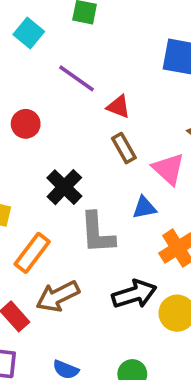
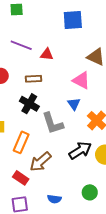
brown rectangle: (124, 148) -> (33, 79), moved, turned -49
blue triangle: (144, 208) -> (74, 104), turned -40

